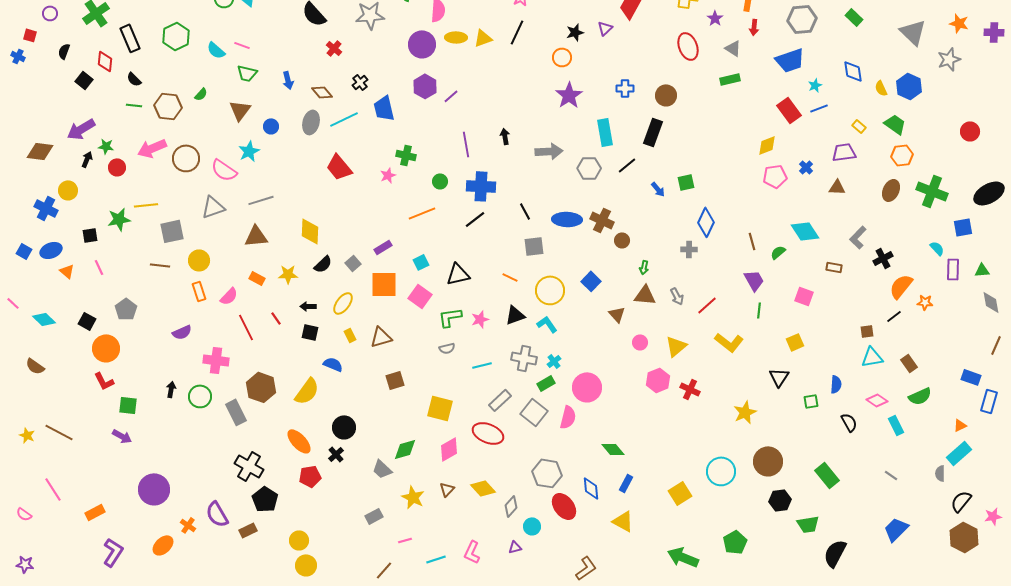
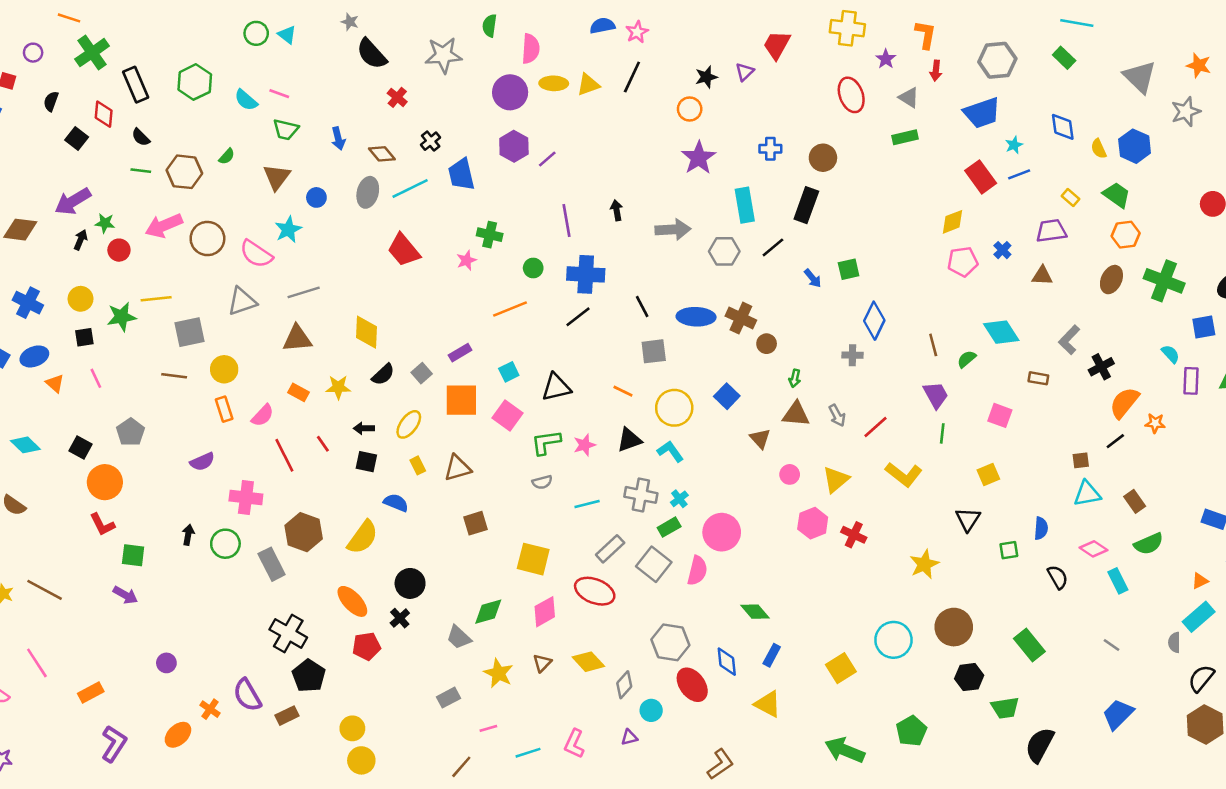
yellow circle: (68, 190) -> (81, 299), moved
purple circle: (154, 489) -> (166, 663), size x0.5

